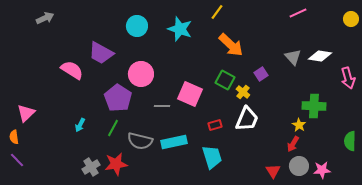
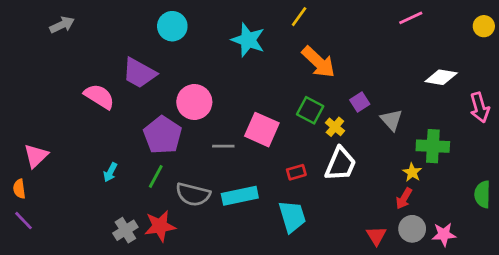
cyan circle: (137, 26) -> (172, 26), moved
gray triangle: (293, 57) -> (391, 120), moved

